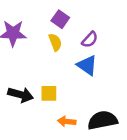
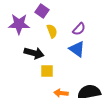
purple square: (60, 19) -> (42, 11), moved
black arrow: (21, 95) -> (34, 53), moved

